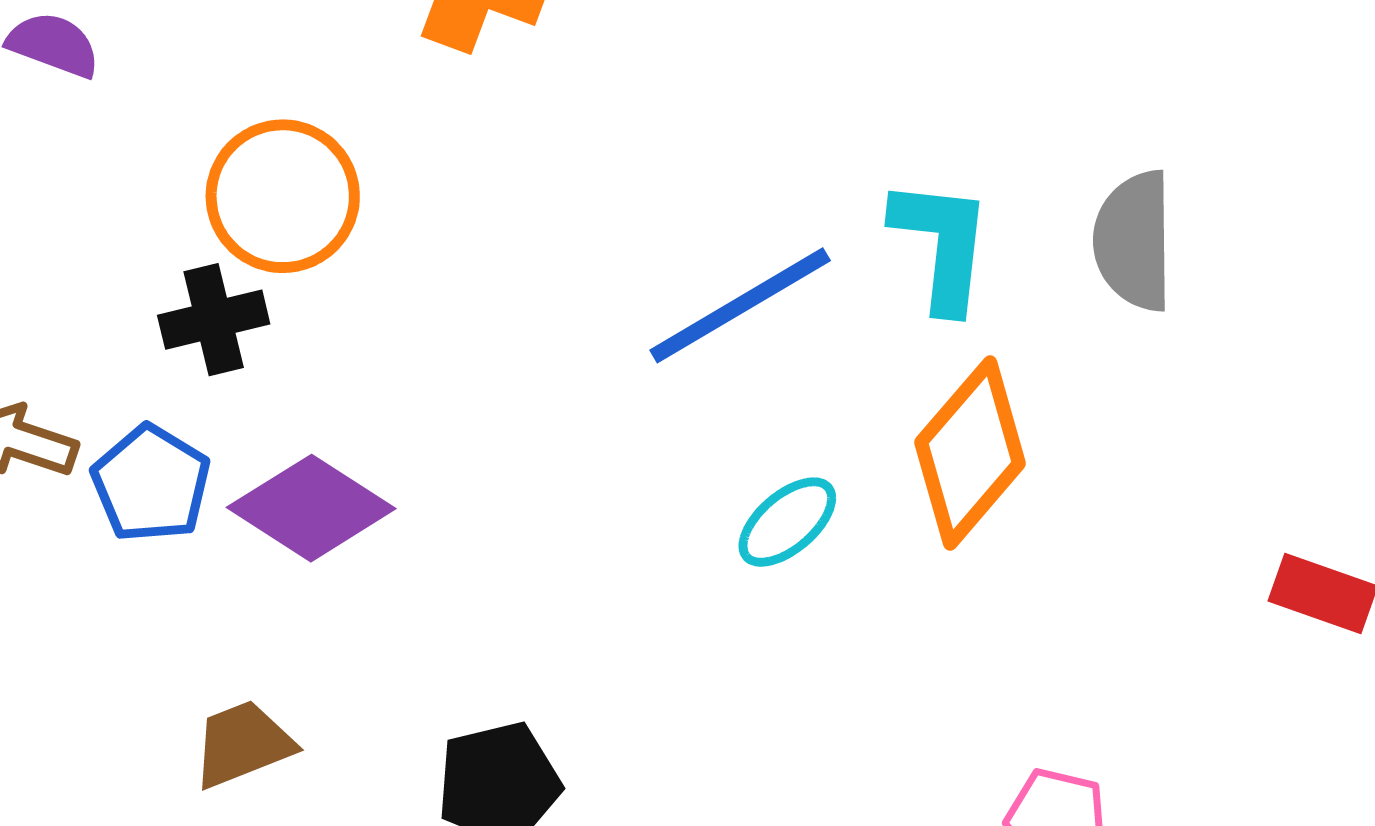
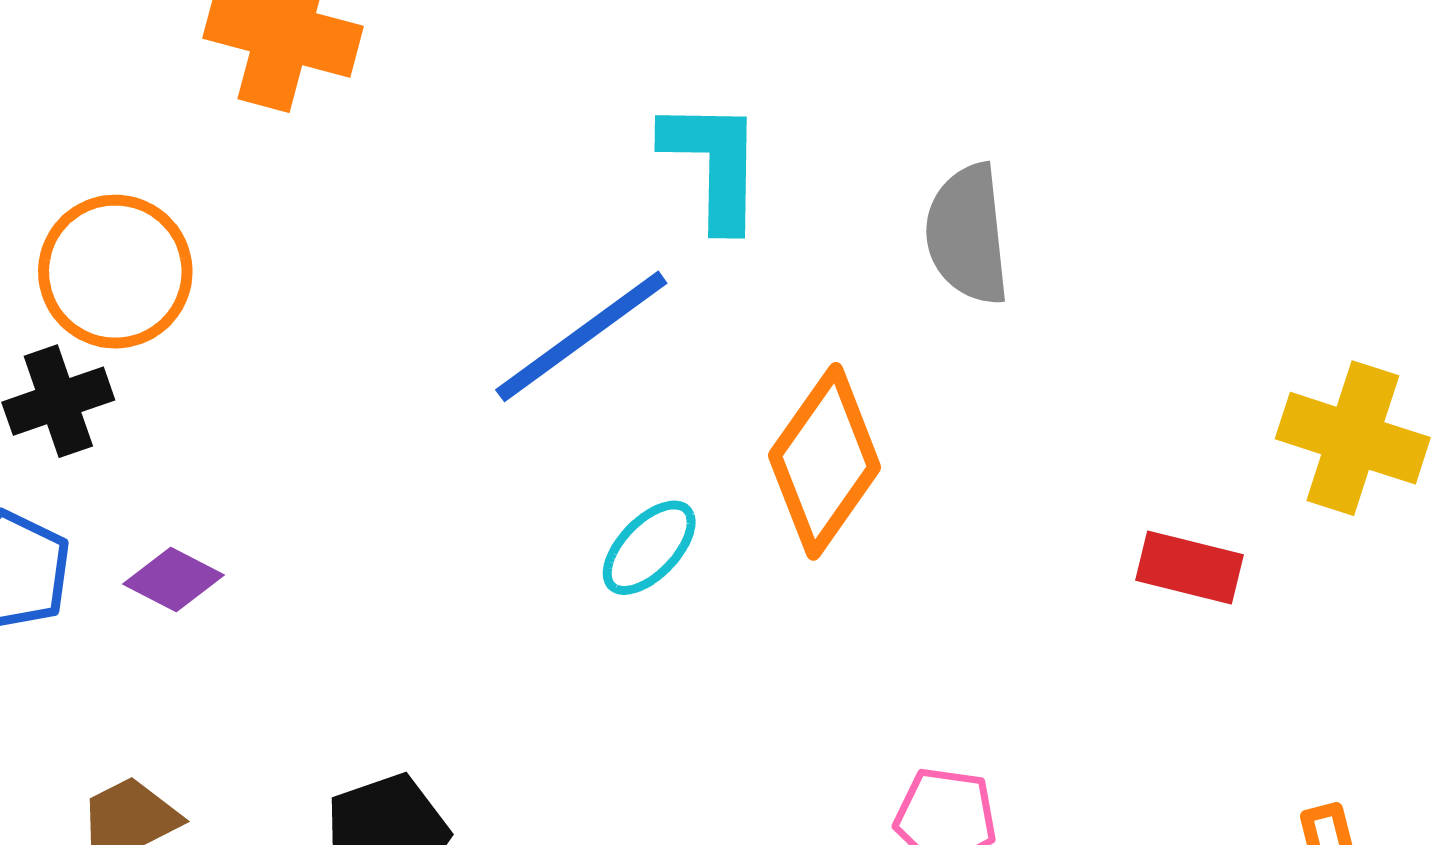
cyan L-shape: (942, 245) -> (713, 164), moved
purple diamond: (311, 508) -> (174, 579), size x0.6

